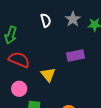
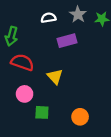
white semicircle: (46, 20) -> (48, 18), turned -80
purple rectangle: (75, 55) -> (67, 41), moved

